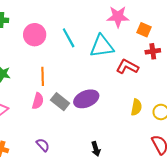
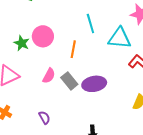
pink circle: (35, 35) -> (43, 36), moved
orange line: (43, 76) -> (73, 49), moved

